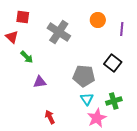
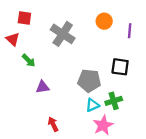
black square: (113, 63) -> (120, 67), turned -30
cyan triangle: (87, 99) -> (92, 105), turned 40
green cross: (114, 101) -> (114, 101), moved

